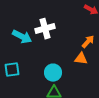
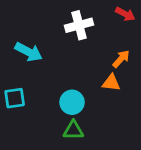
white cross: (45, 29) -> (79, 25), moved

